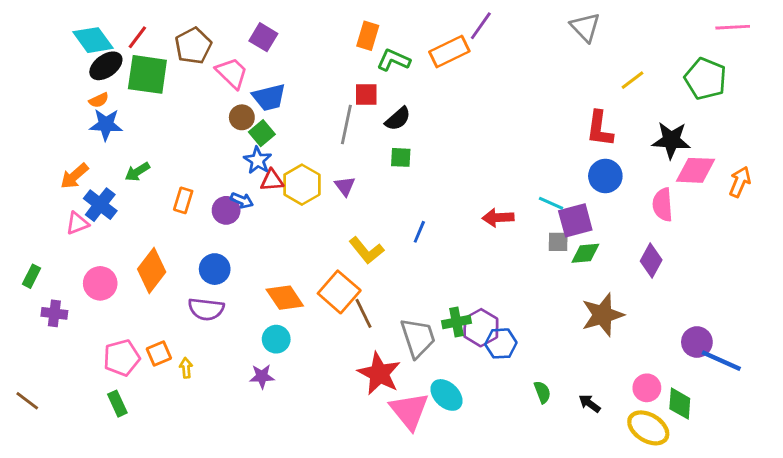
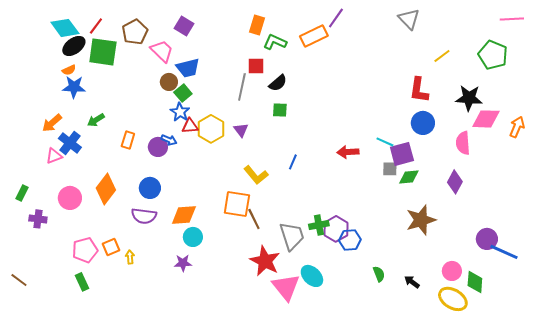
orange square: (339, 292) -> (237, 204), turned -32
orange diamond: (285, 298) -> (184, 215), moved, turned -60

